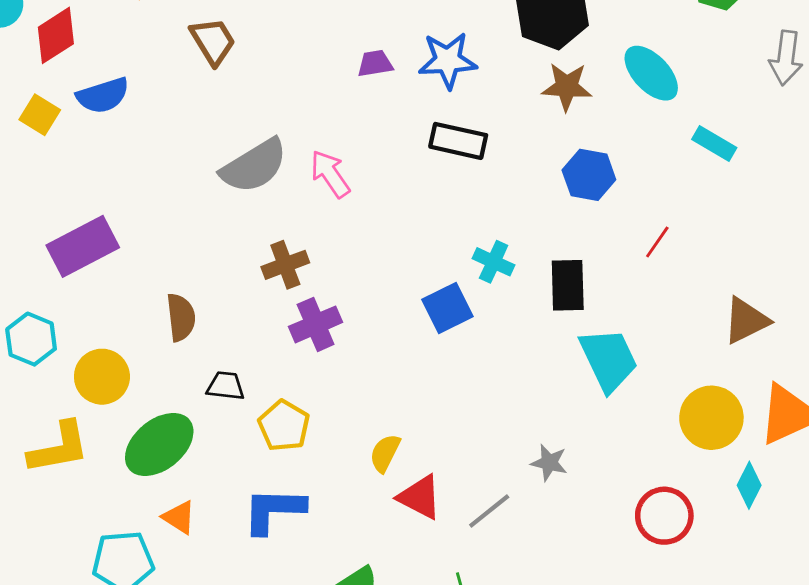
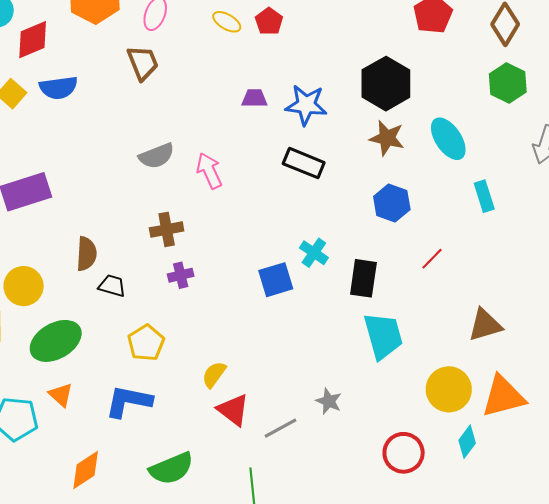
cyan rectangle: (714, 143) -> (484, 196), turned 32
gray semicircle: (254, 166) -> (157, 156), size x0.7
purple cross: (316, 324) -> (181, 275), size x0.7
black trapezoid: (226, 386) -> (112, 286), moved

